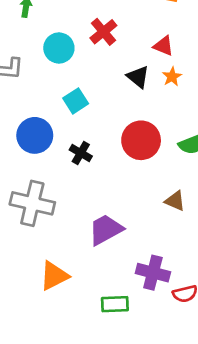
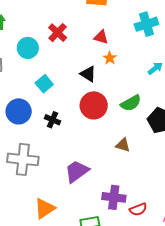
black triangle: (138, 77) -> (88, 74), moved

